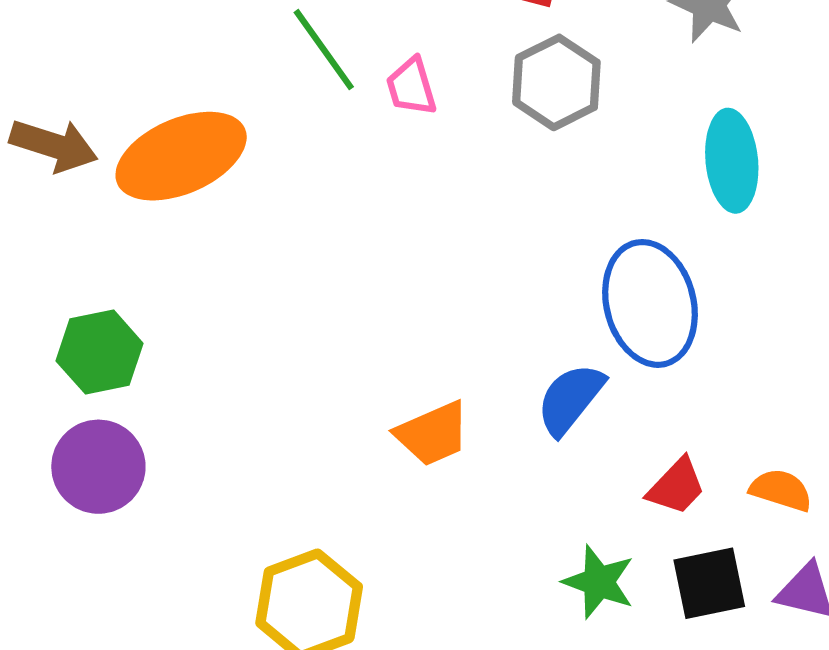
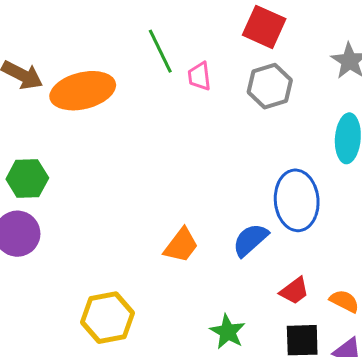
orange trapezoid: (433, 434) -> (181, 245), turned -39
green star: (599, 582) -> (228, 332), moved

